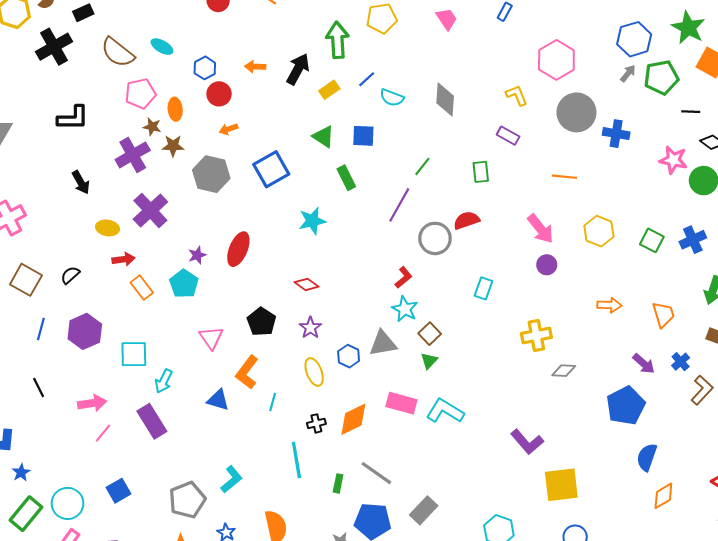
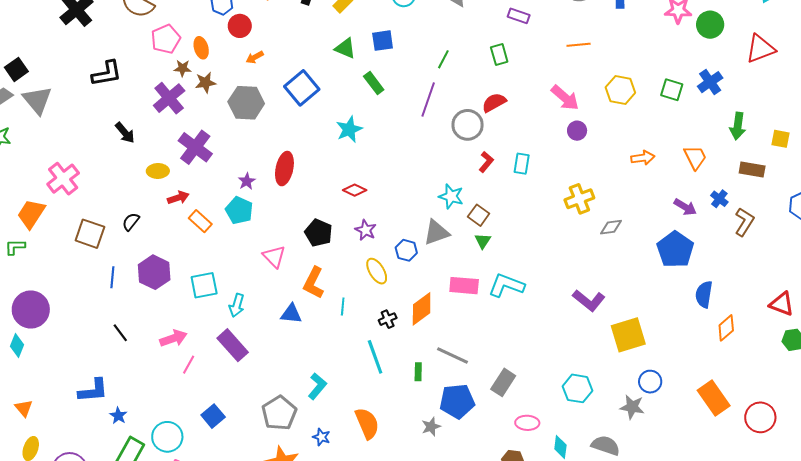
red L-shape: (403, 277) -> (486, 162), moved

